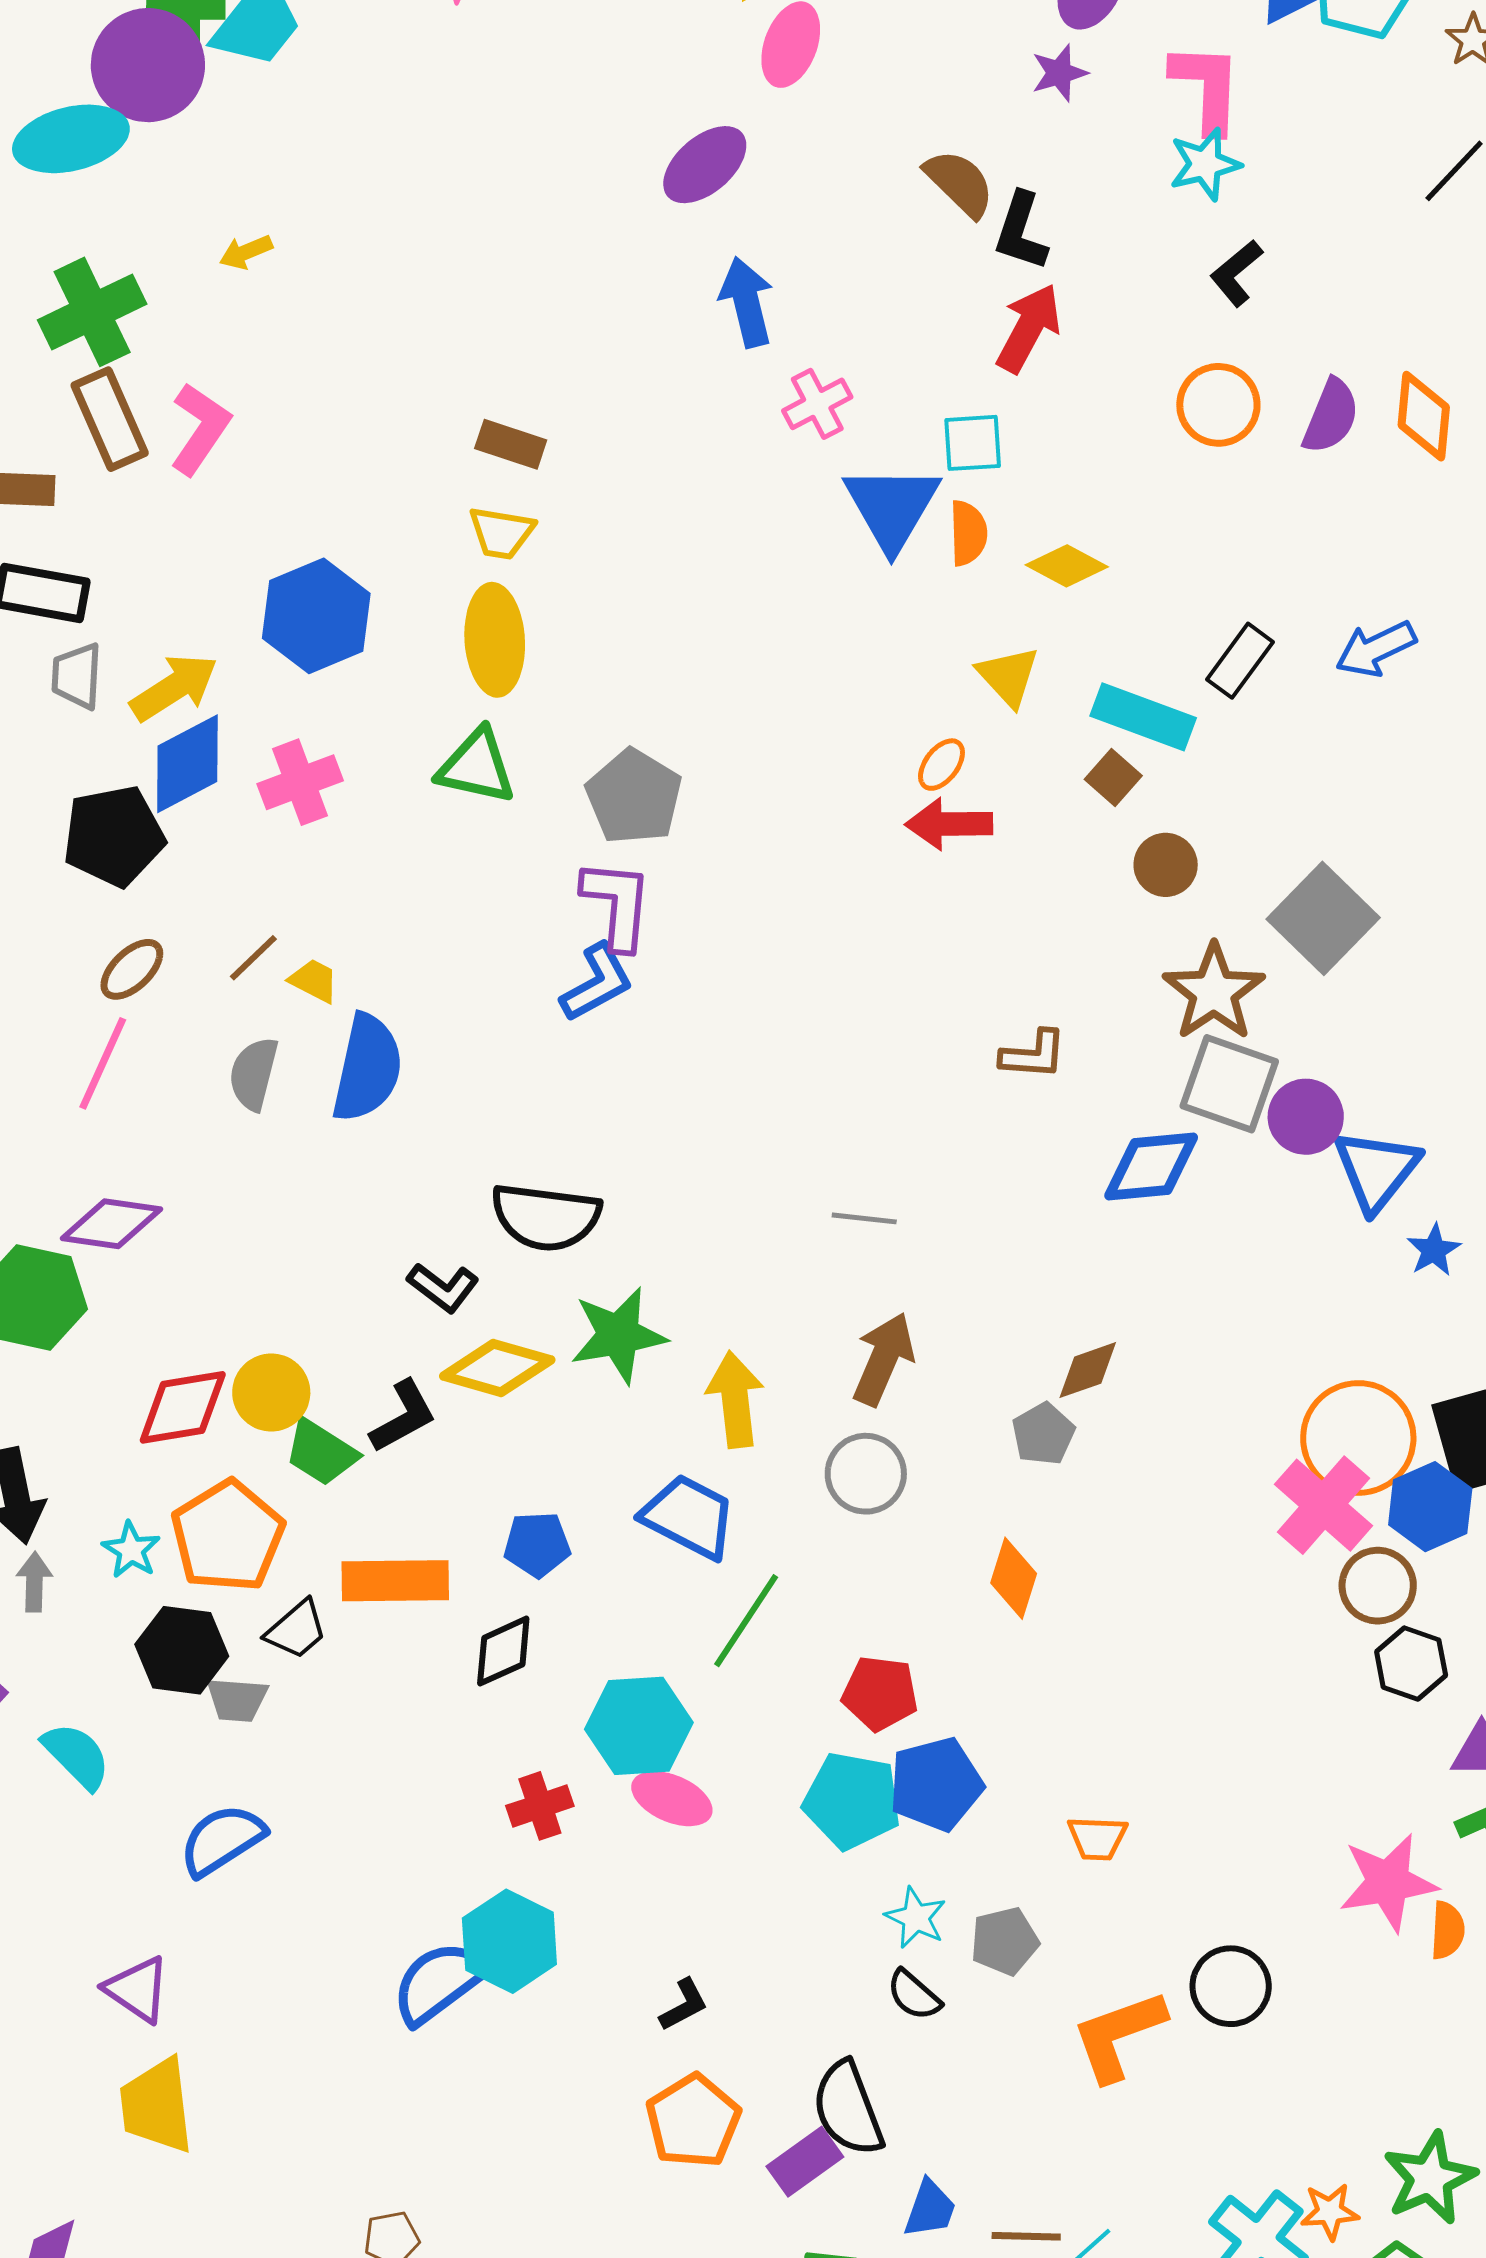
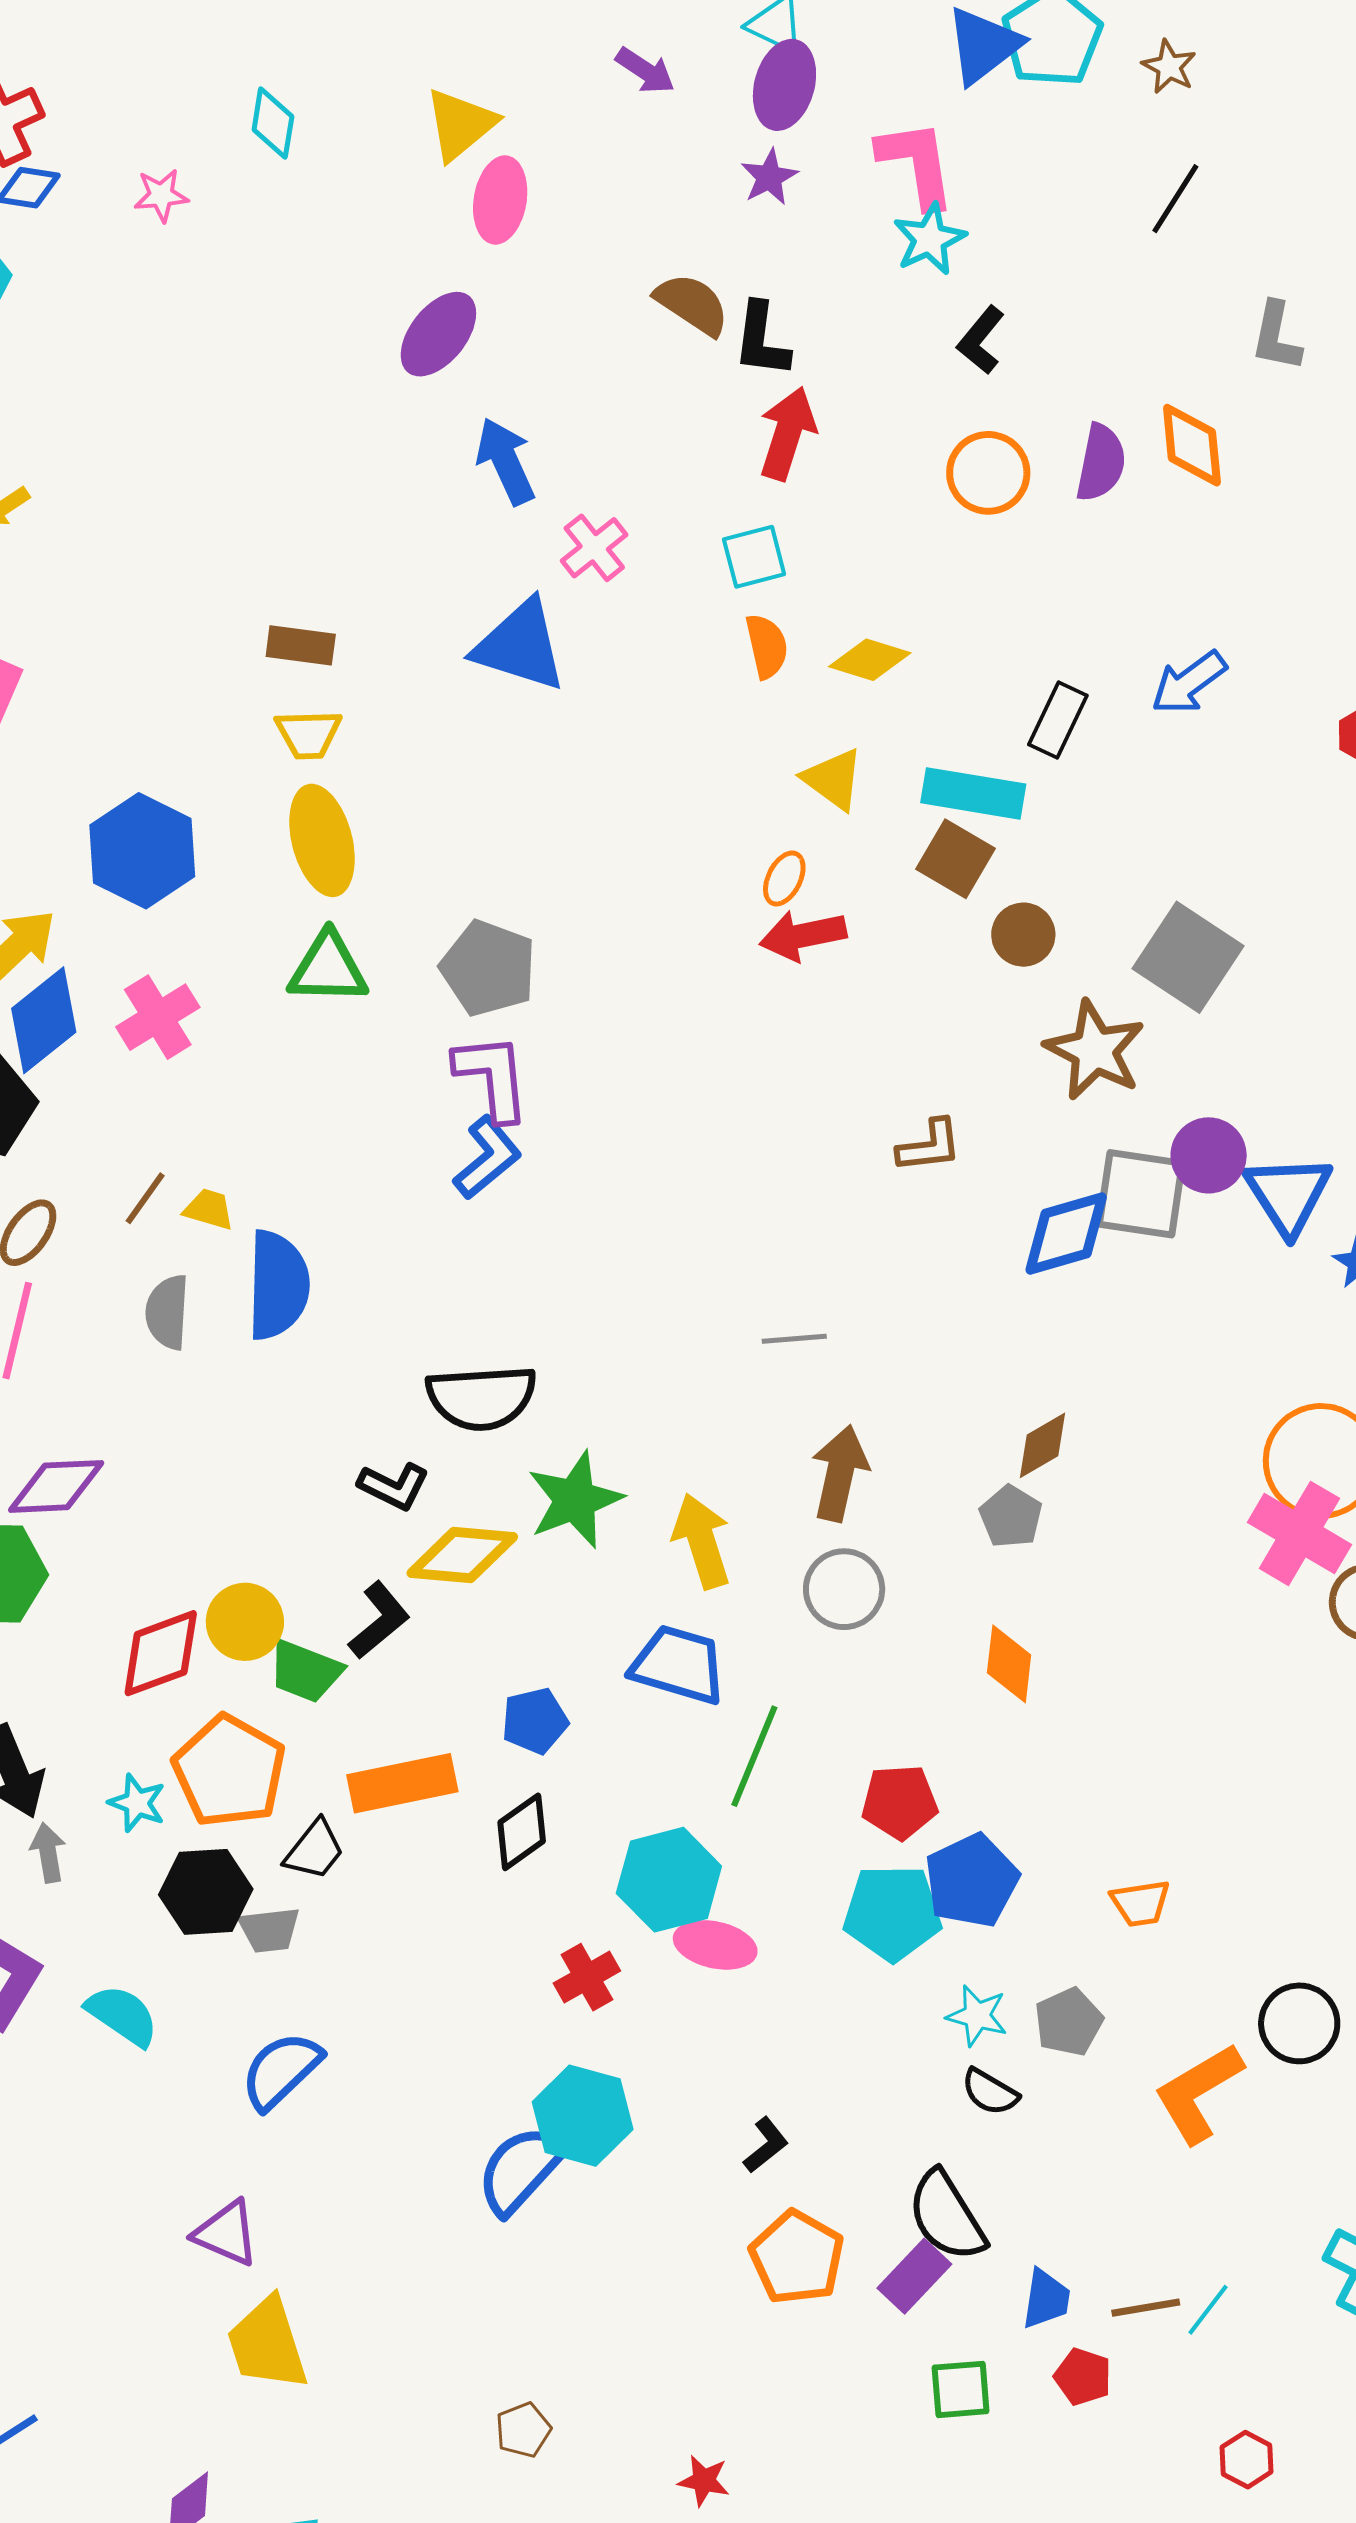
blue triangle: (892, 507) -> (520, 646), moved, turned -32
brown square: (1113, 778) -> (955, 859), size x1.4
gray square: (1229, 1084) -> (1141, 1194), moved

